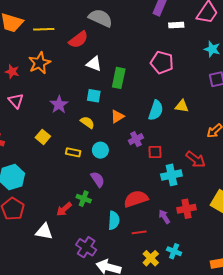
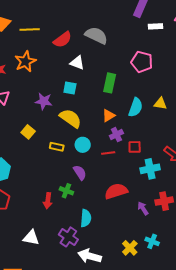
gray semicircle: (101, 18) -> (96, 35), moved
green rectangle: (119, 78) -> (110, 83), moved
cyan square: (94, 96) -> (70, 88), moved
purple star: (59, 105) -> (44, 101), turned -30
orange triangle: (117, 117) -> (109, 116), moved
yellow semicircle: (87, 122) -> (71, 118), size x1.6
red arrow: (64, 209) -> (48, 201), turned -42
cyan semicircle: (114, 220) -> (86, 218), moved
white triangle: (44, 232) -> (31, 238), moved
red line: (139, 232) -> (108, 153), moved

